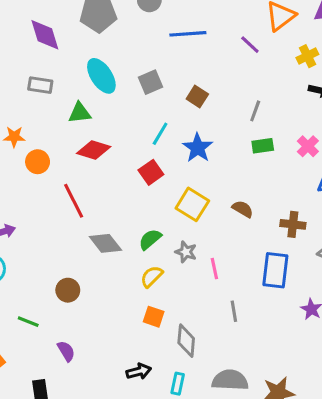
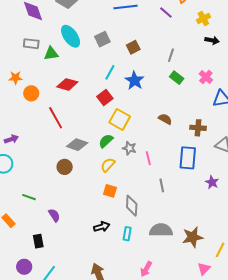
brown square: (197, 96) -> (133, 47), turned 32
green triangle: (80, 113) -> (51, 54), moved
green rectangle: (263, 146) -> (177, 78), turned 48
yellow square: (192, 204) -> (120, 119), moved
gray diamond: (105, 243) -> (77, 145), turned -30
brown circle: (68, 290) -> (65, 167), moved

